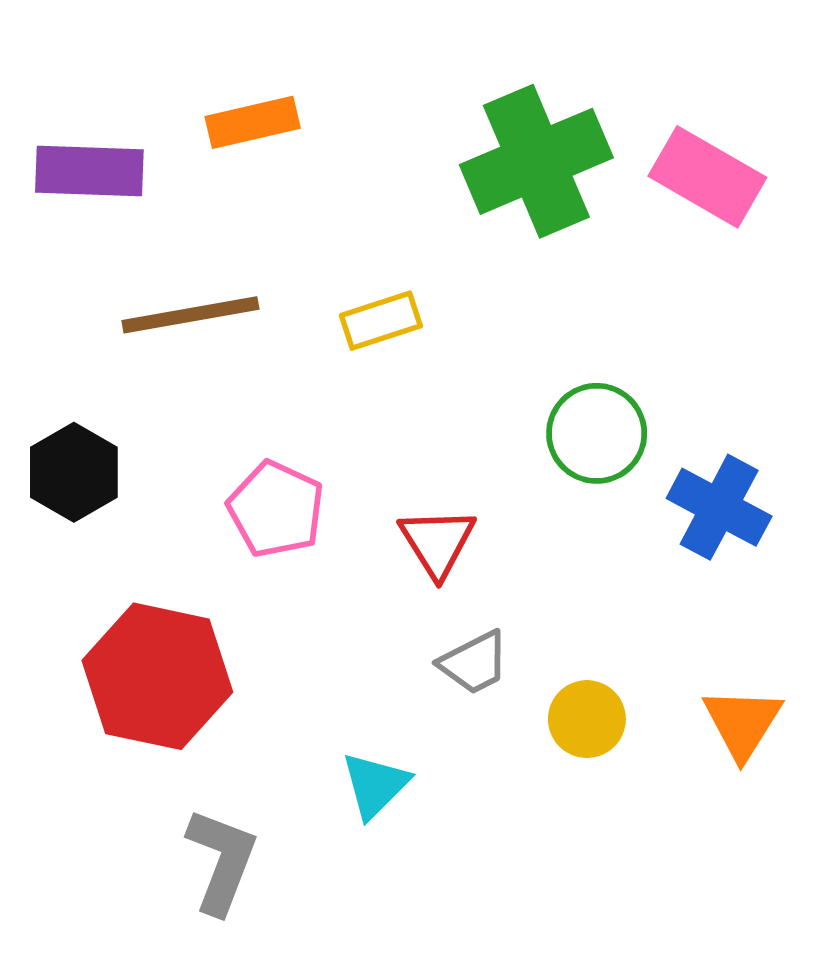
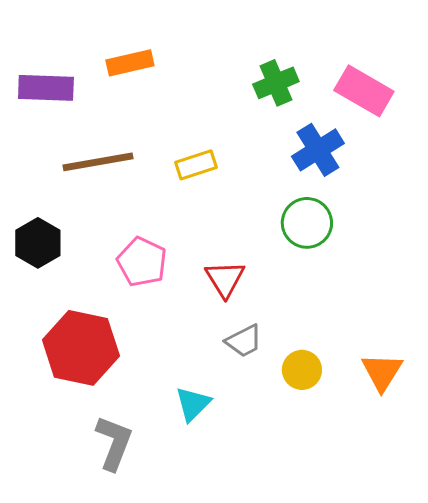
green cross: (536, 161) -> (276, 83), size x0.6
blue cross: (719, 507) -> (318, 150), moved, turned 30

